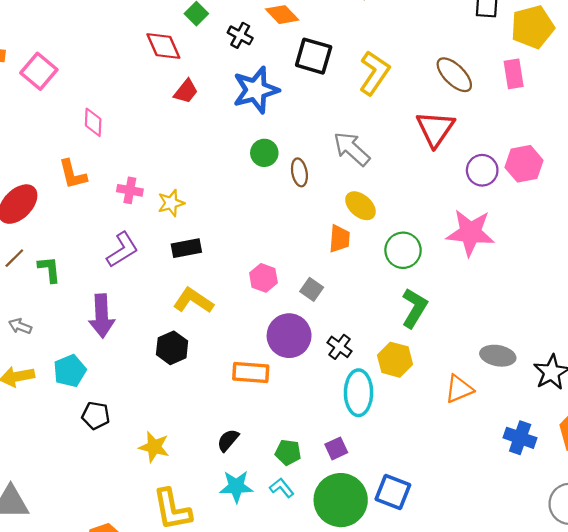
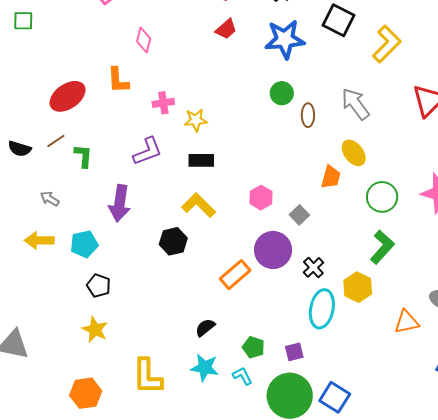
pink cross: (130, 190) -> (163, 103), turned -30
orange rectangle: (251, 373) -> (235, 275), turned -56
yellow star: (154, 447) -> (95, 330), moved

